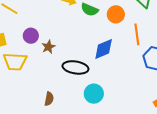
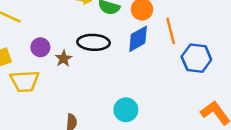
blue diamond: (104, 49) -> (138, 39), moved
black ellipse: (75, 67) -> (93, 42), moved

